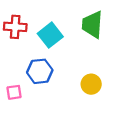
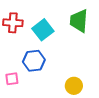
yellow circle: (91, 84) -> (74, 86), moved

